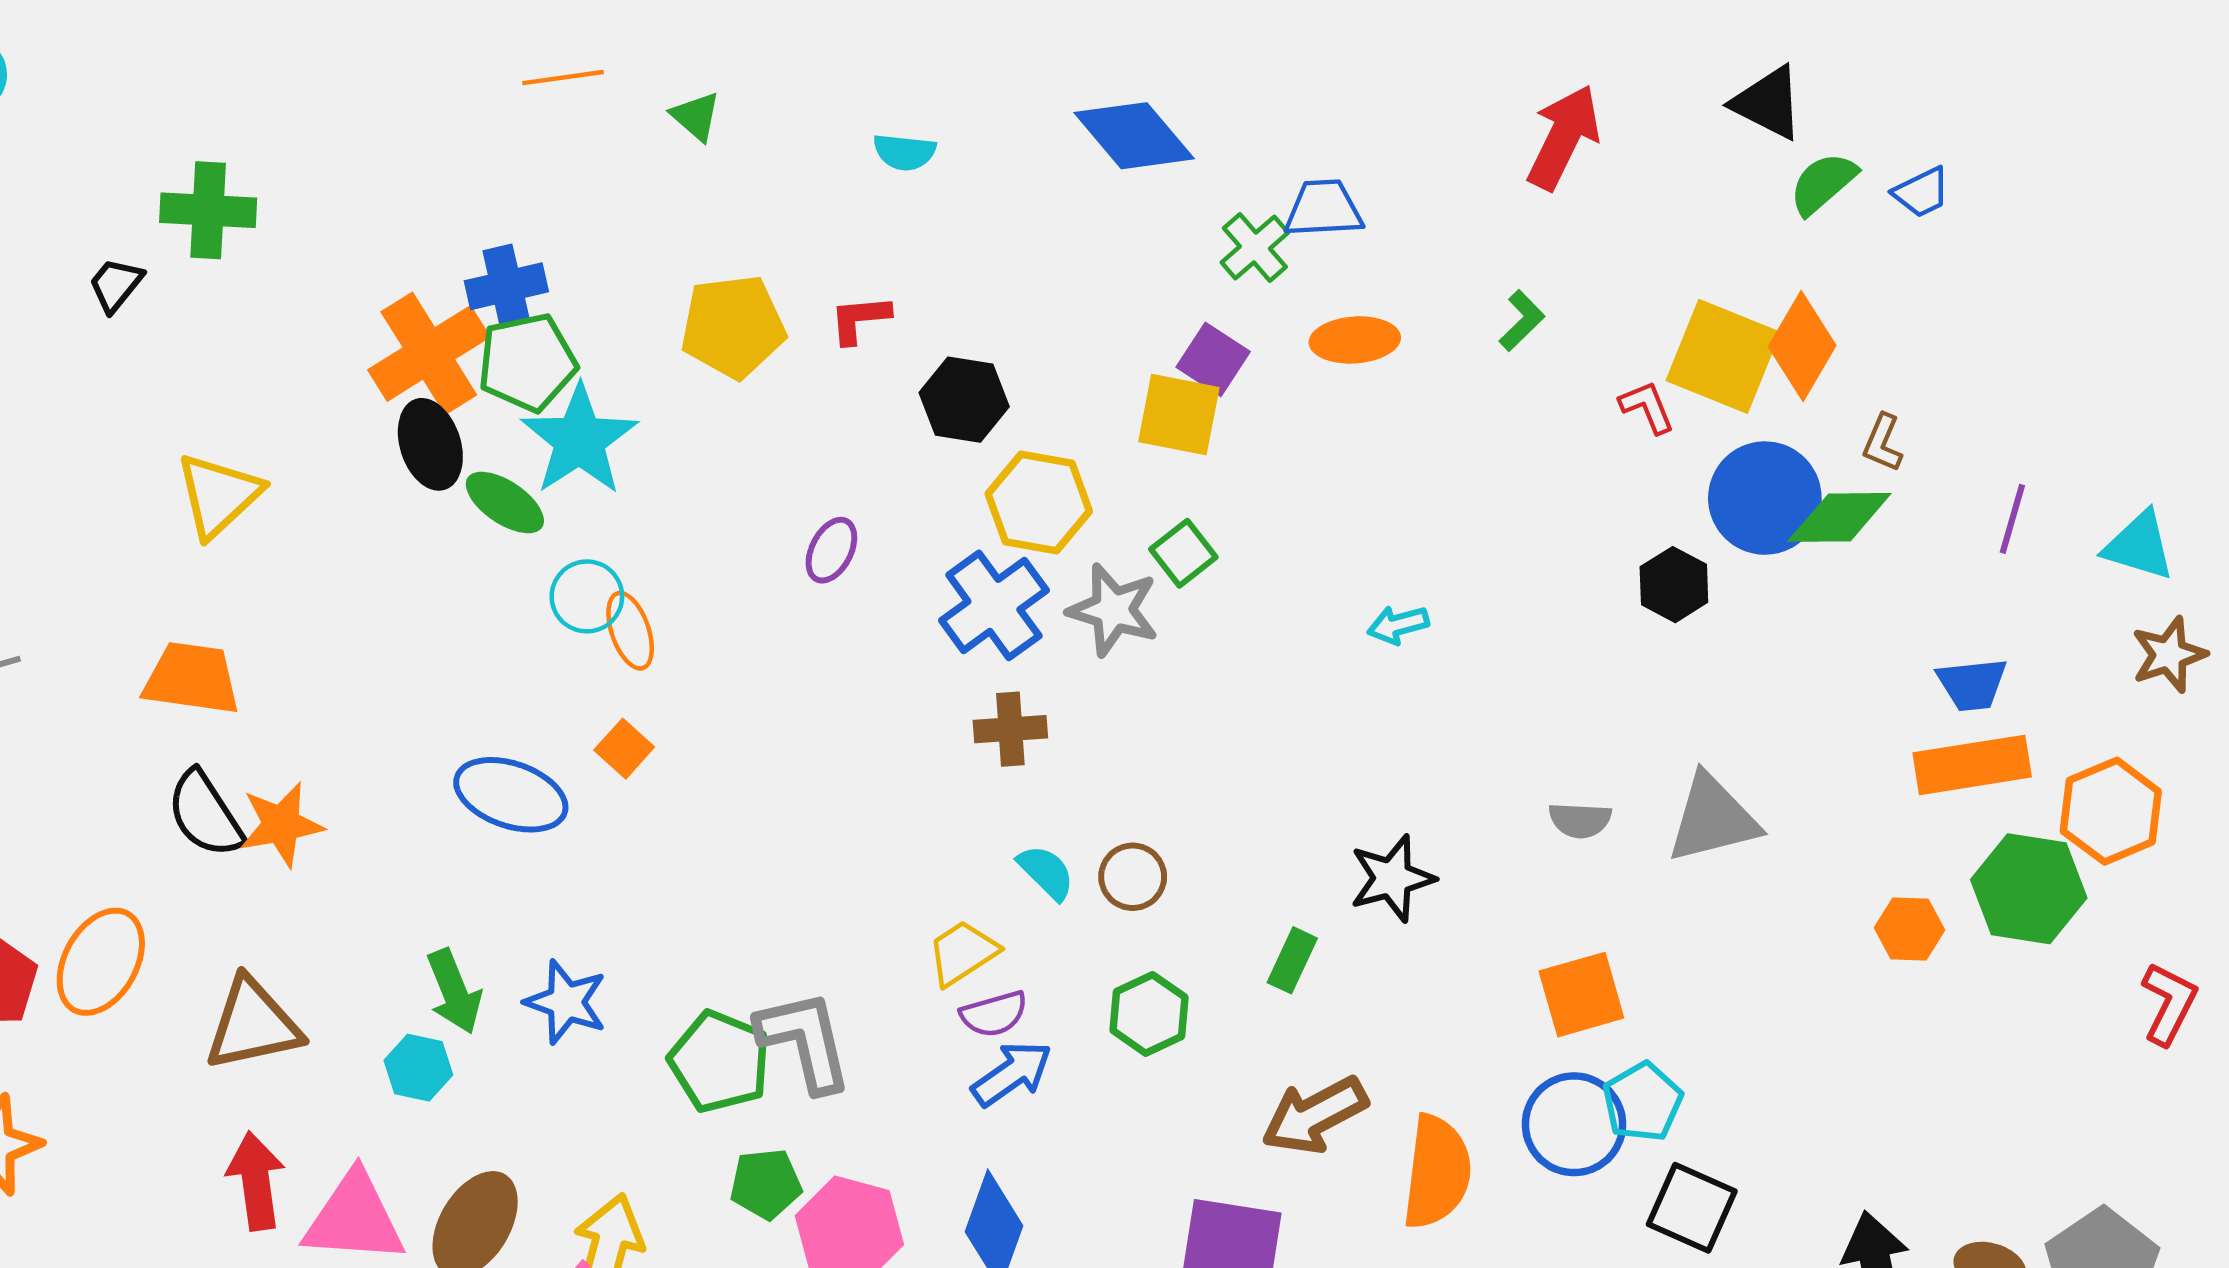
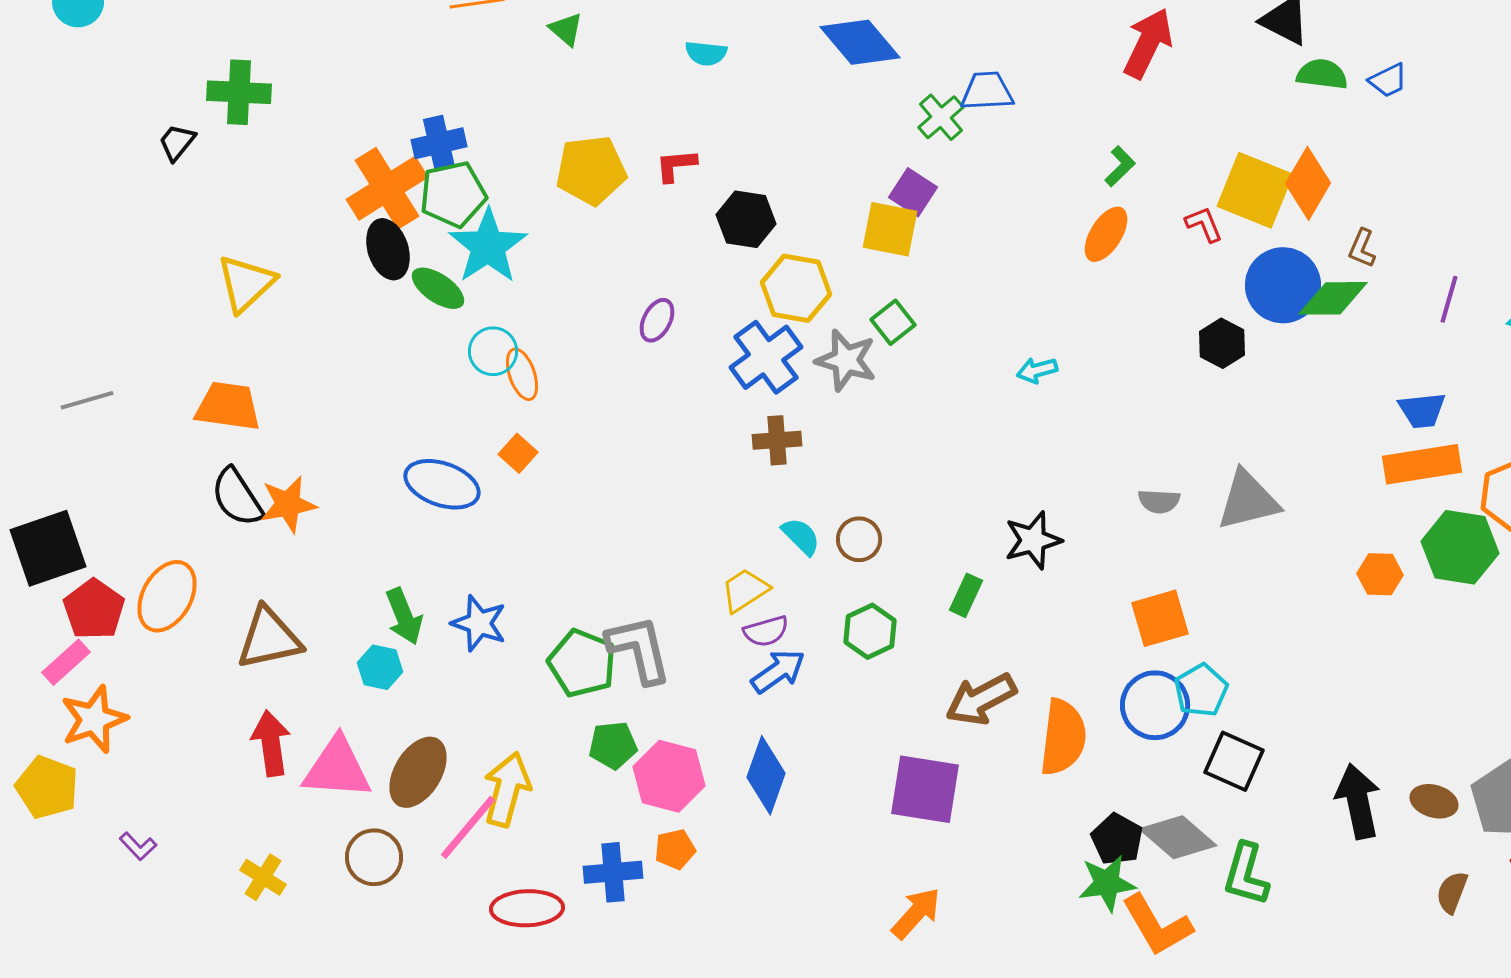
green semicircle: (1823, 183) -> (1322, 74), turned 48
orange ellipse: (1355, 340) -> (1106, 234), moved, turned -54

